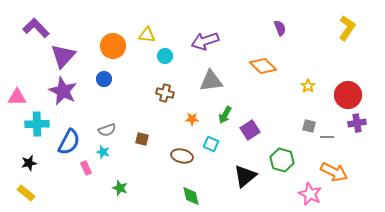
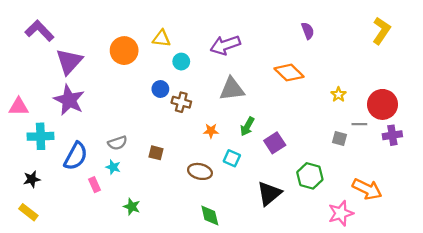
blue circle: (104, 79) -> (160, 89), moved
gray line: (327, 137) -> (359, 124), moved
pink star: (310, 194) -> (341, 213), turned 30

